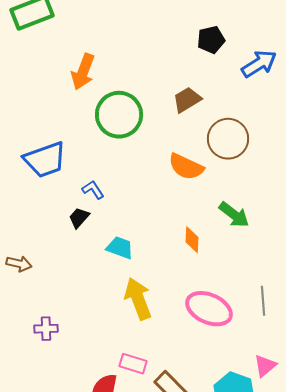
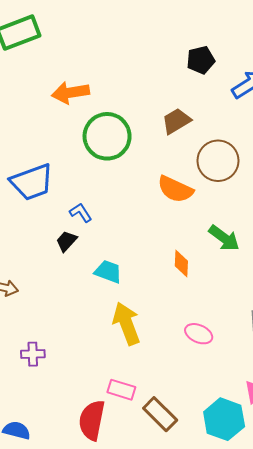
orange arrow: (83, 72) -> (70, 93), turned 60
pink ellipse: (209, 309) -> (199, 334), size x0.6

